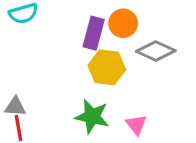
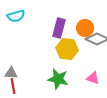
orange circle: (123, 23) -> (85, 28), moved
pink triangle: (136, 125) -> (93, 78), moved, turned -32

